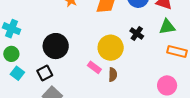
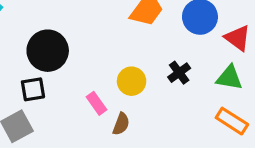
yellow circle: (111, 48) -> (132, 81), size x0.7
black square: (45, 73) -> (33, 89), moved

